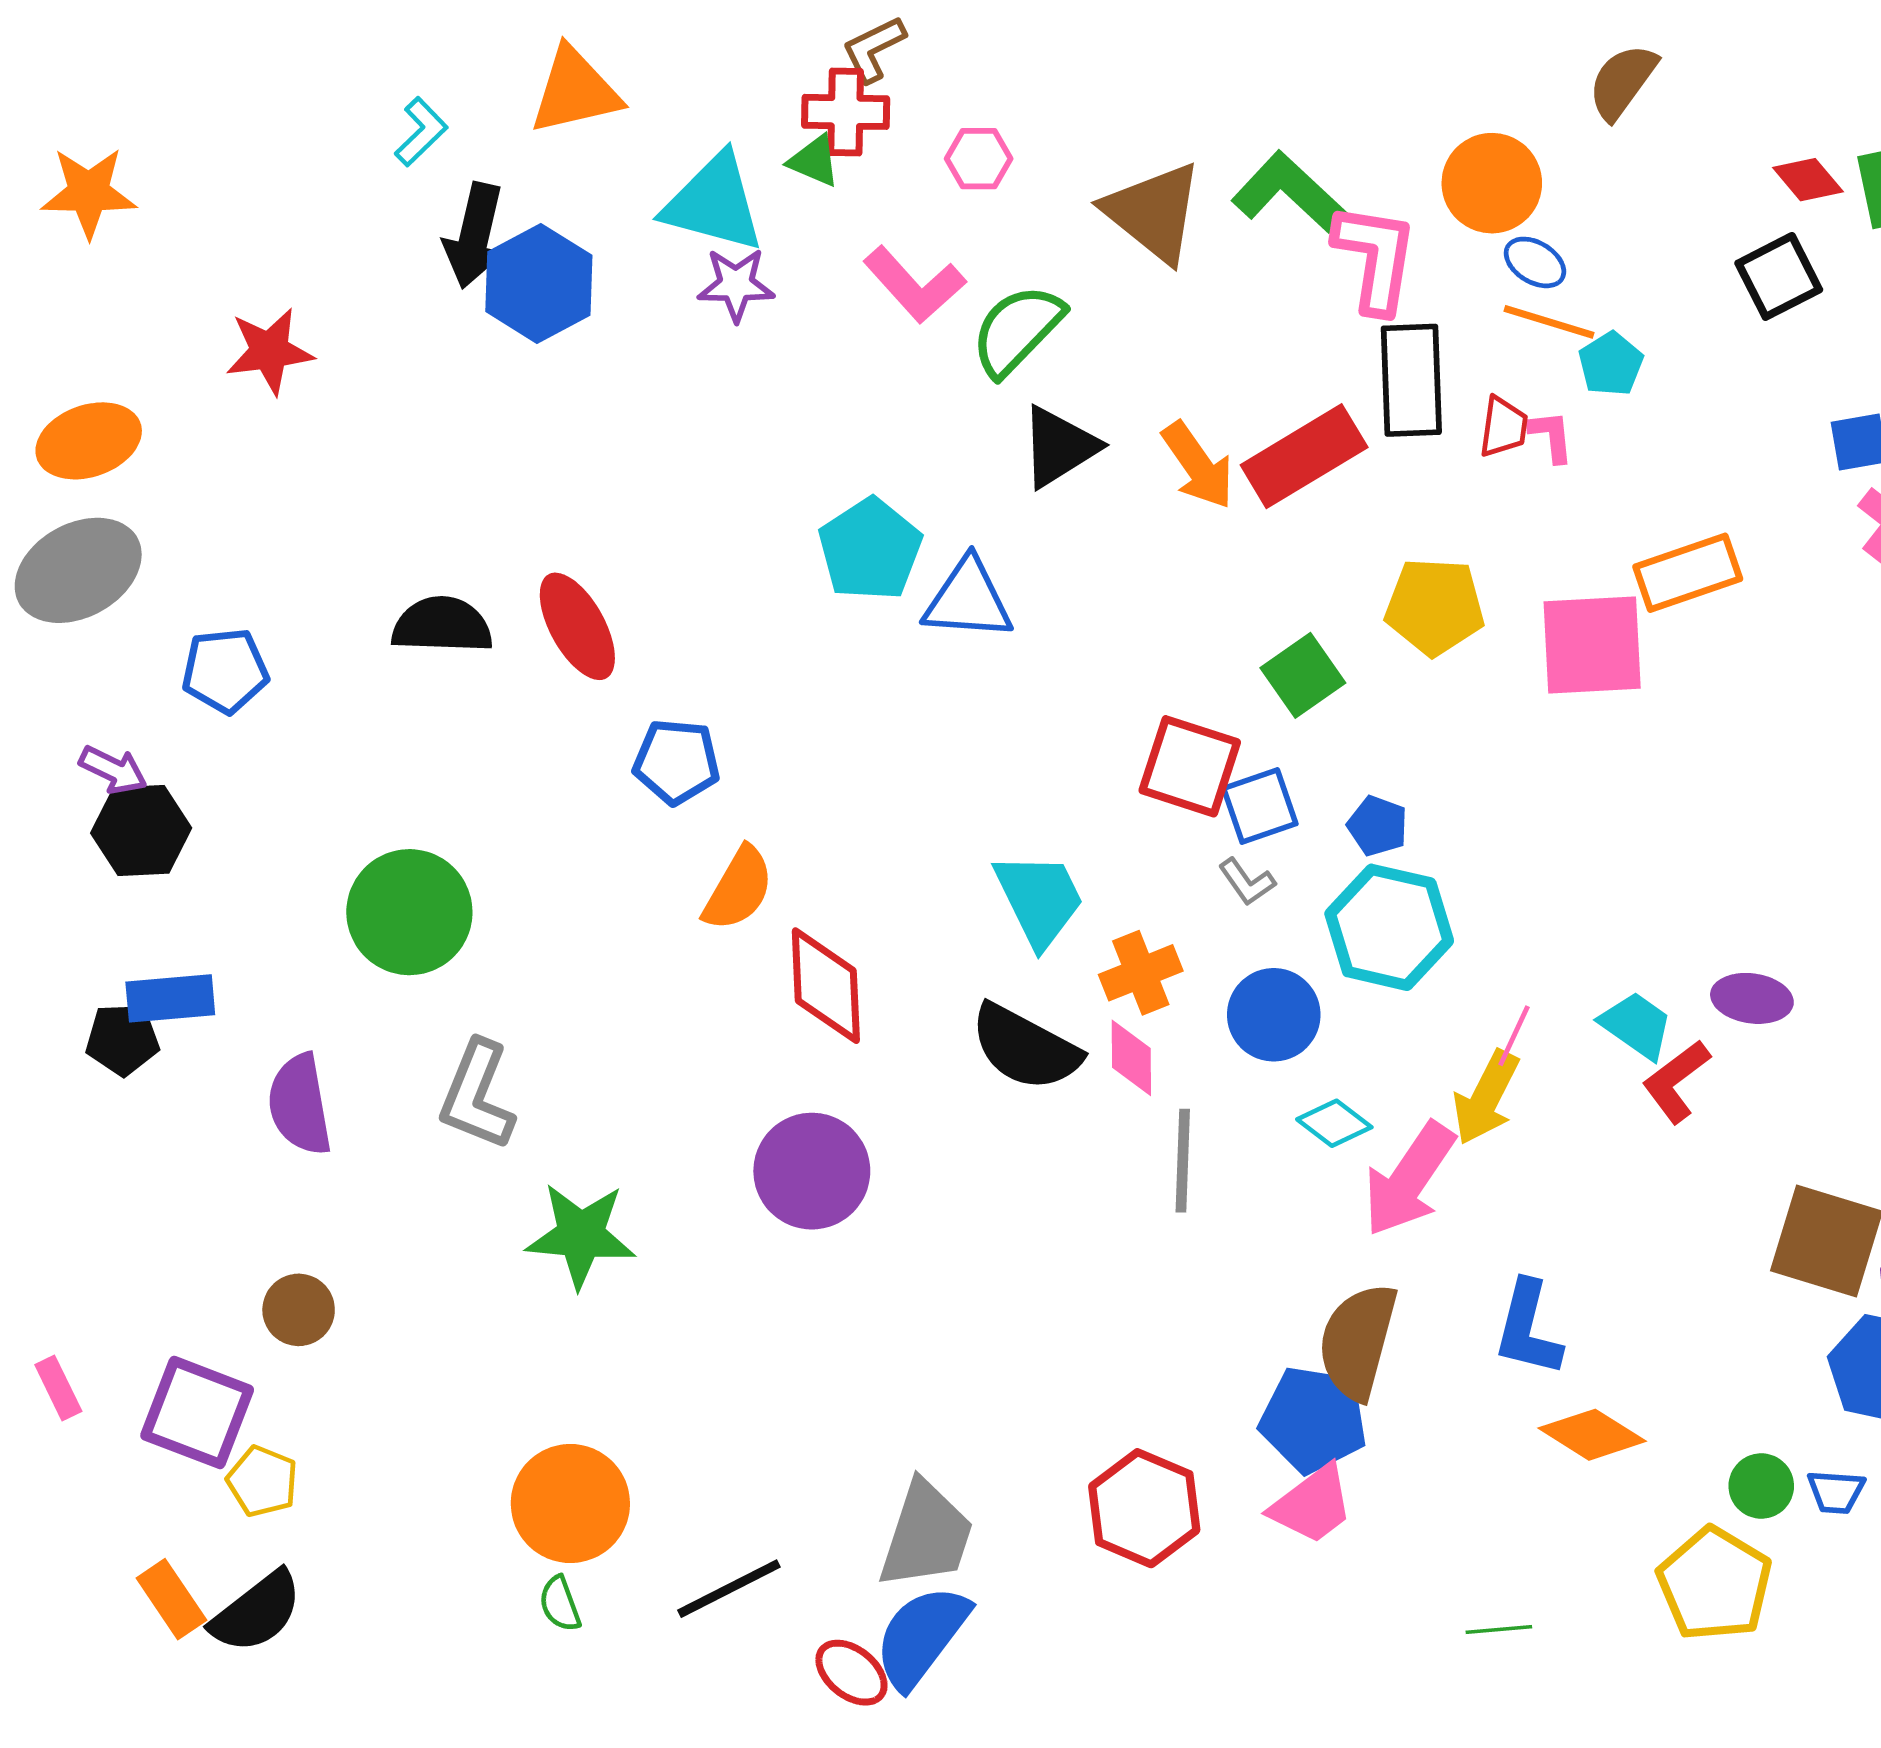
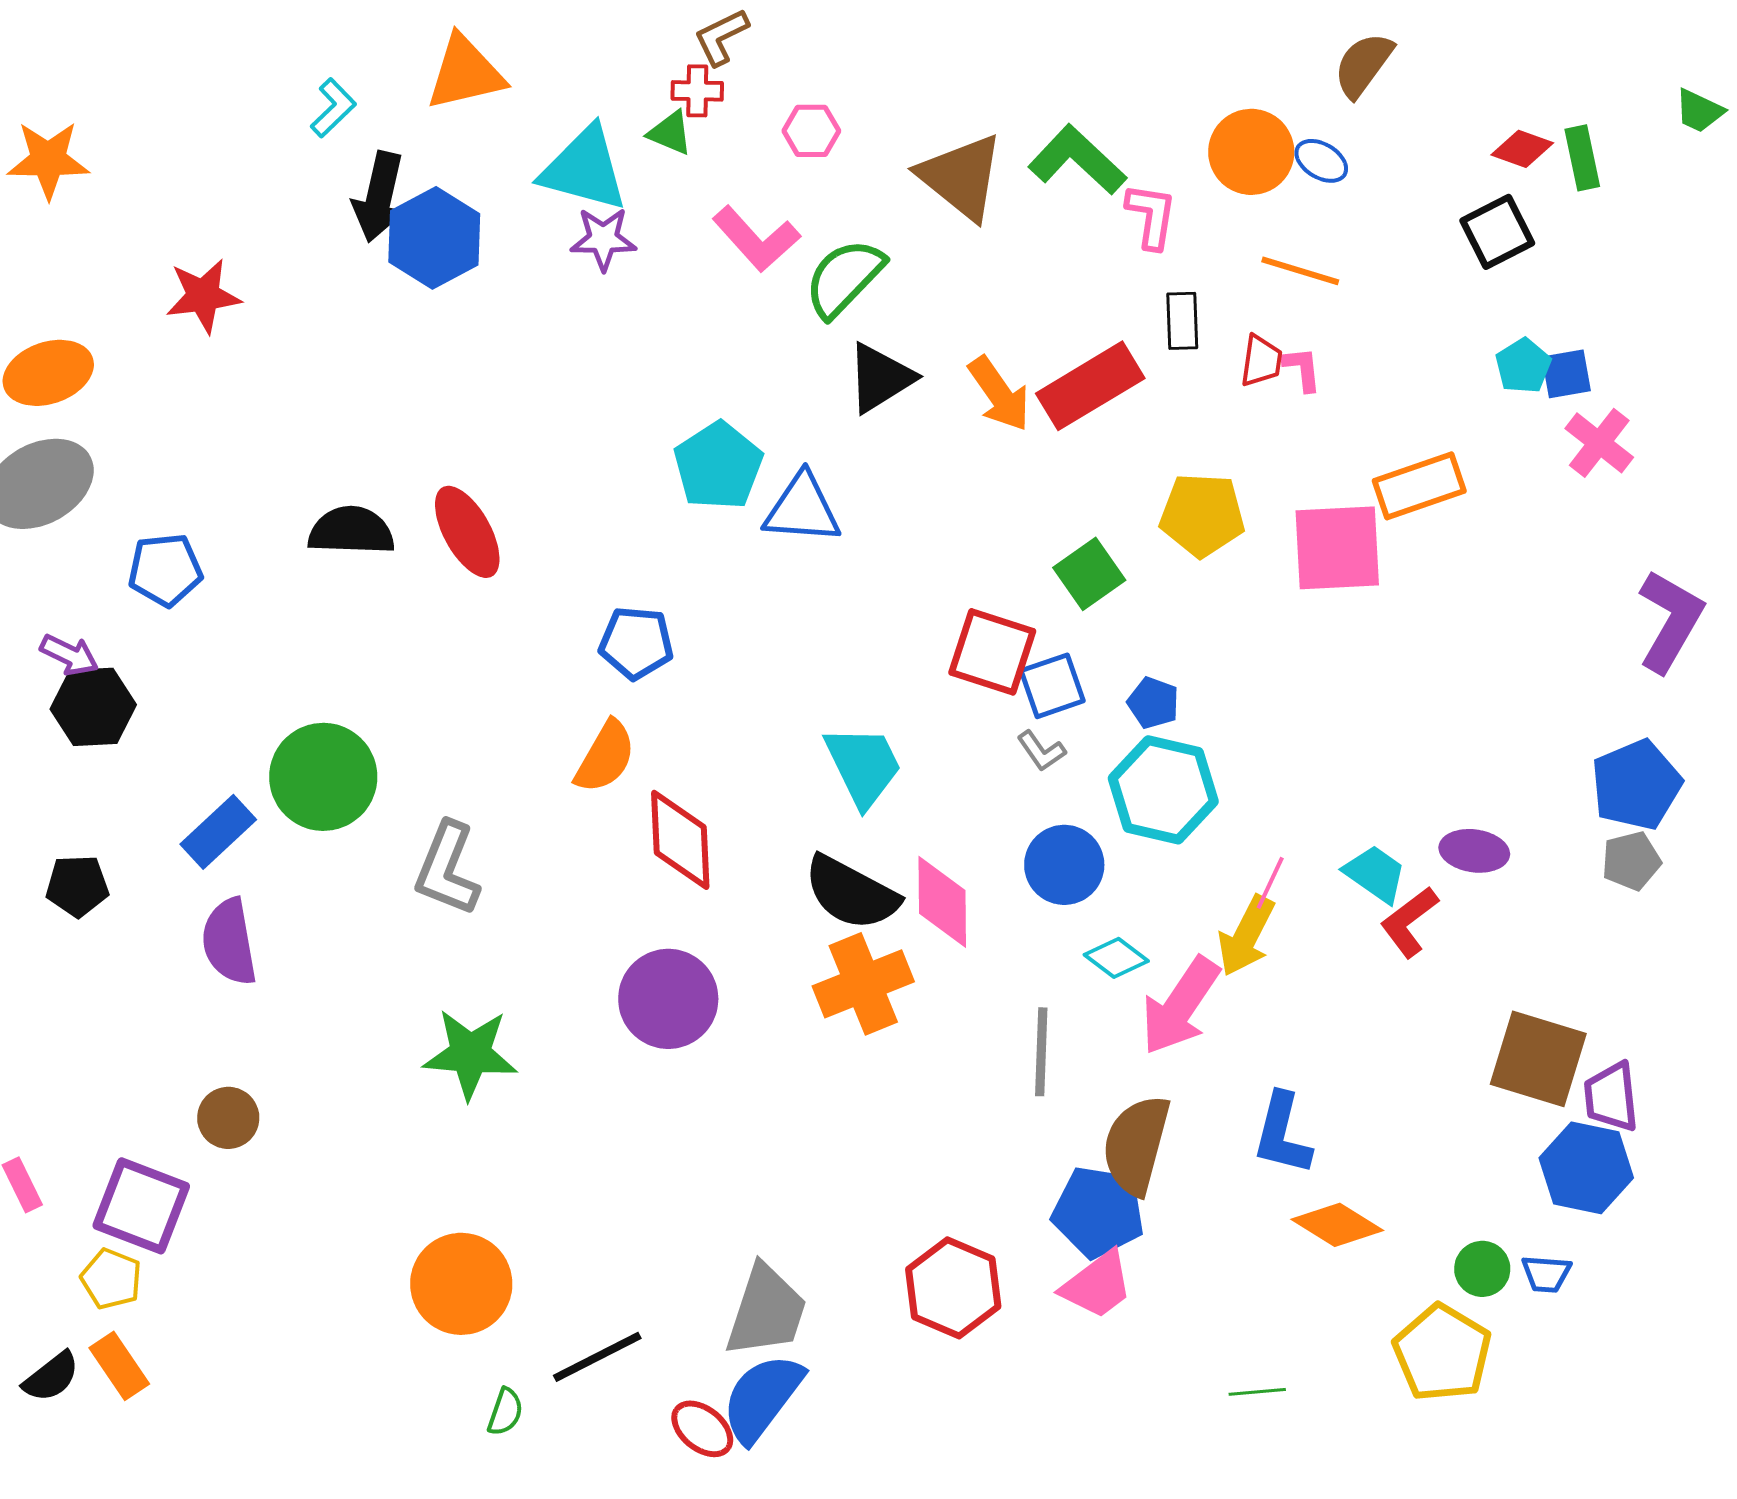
red cross: (846, 112) -> (697, 91), size x0.7
red diamond: (1808, 180) -> (1522, 149), turned -30
pink L-shape: (1375, 258) -> (1151, 216), size x0.7
blue ellipse: (1535, 262) -> (1321, 161), moved
cyan pentagon: (1611, 364) -> (1523, 366), moved
black rectangle: (1411, 380) -> (1182, 321), size x0.6
blue pentagon: (677, 762) -> (636, 643), moved
orange cross: (1141, 973) -> (863, 984), moved, size x1.4
blue rectangle: (170, 998) -> (218, 832), moved, turned -38
pink diamond: (1131, 1058) -> (942, 902), size x1.4
gray L-shape: (477, 1095) -> (447, 869), moved
gray line: (1183, 1161) -> (1041, 1052), moved
yellow pentagon: (262, 1481) -> (111, 1279), moved
green semicircle: (560, 1604) -> (505, 1412), moved, turned -141
black semicircle: (257, 1612) -> (51, 1377), moved, size x0.7

